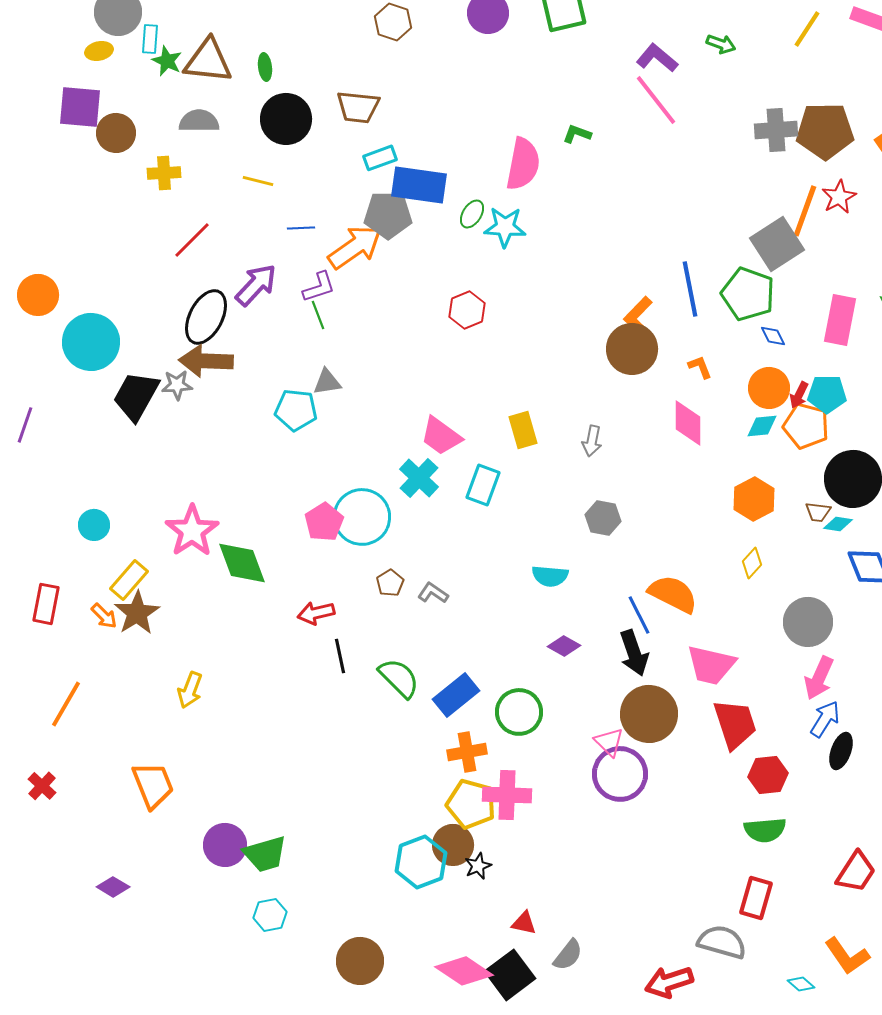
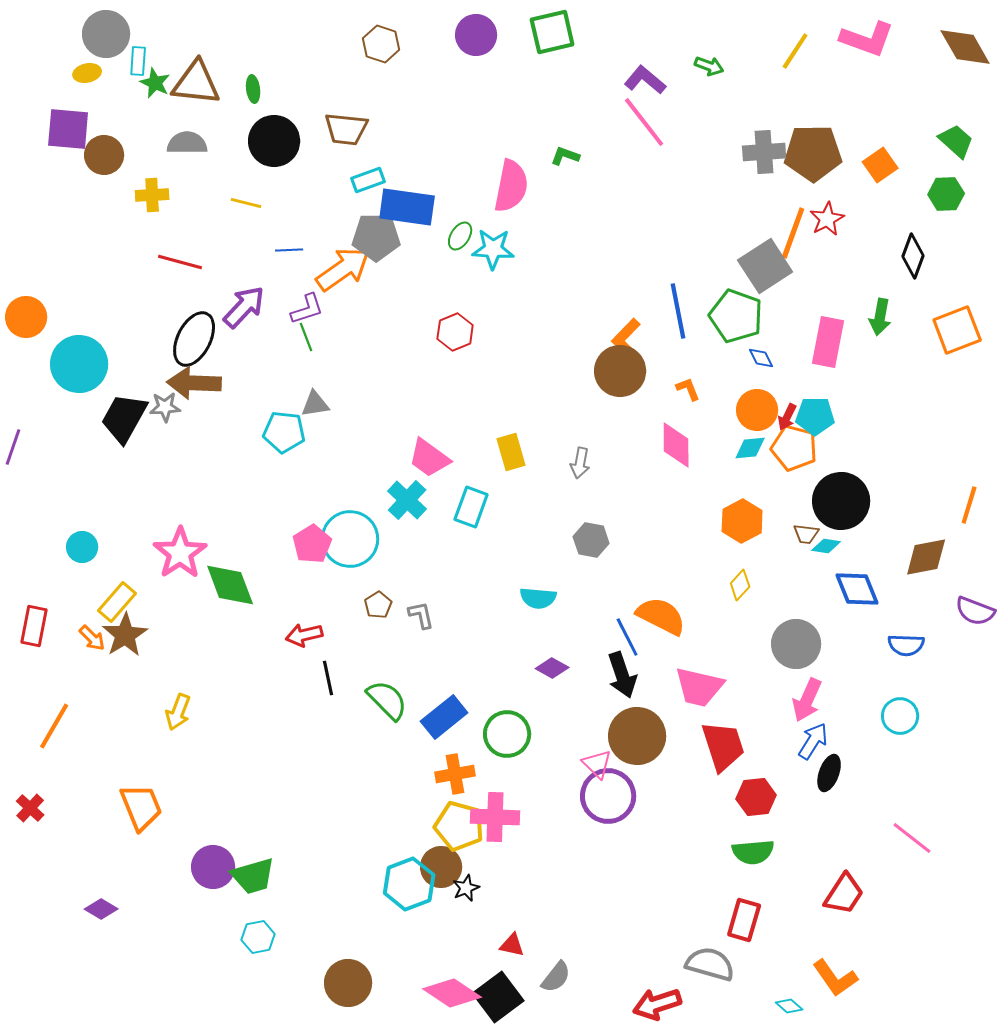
red line: (192, 240) -> (180, 262), turned 60
gray L-shape: (433, 593) -> (421, 615), turned 44

